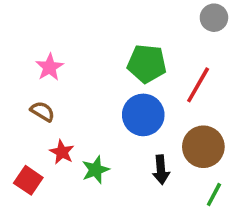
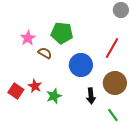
green pentagon: (147, 64) -> (62, 33), moved
brown semicircle: (42, 111) -> (45, 53), moved
red square: (28, 180) -> (16, 91), moved
green line: (214, 194) -> (113, 115), moved, turned -64

